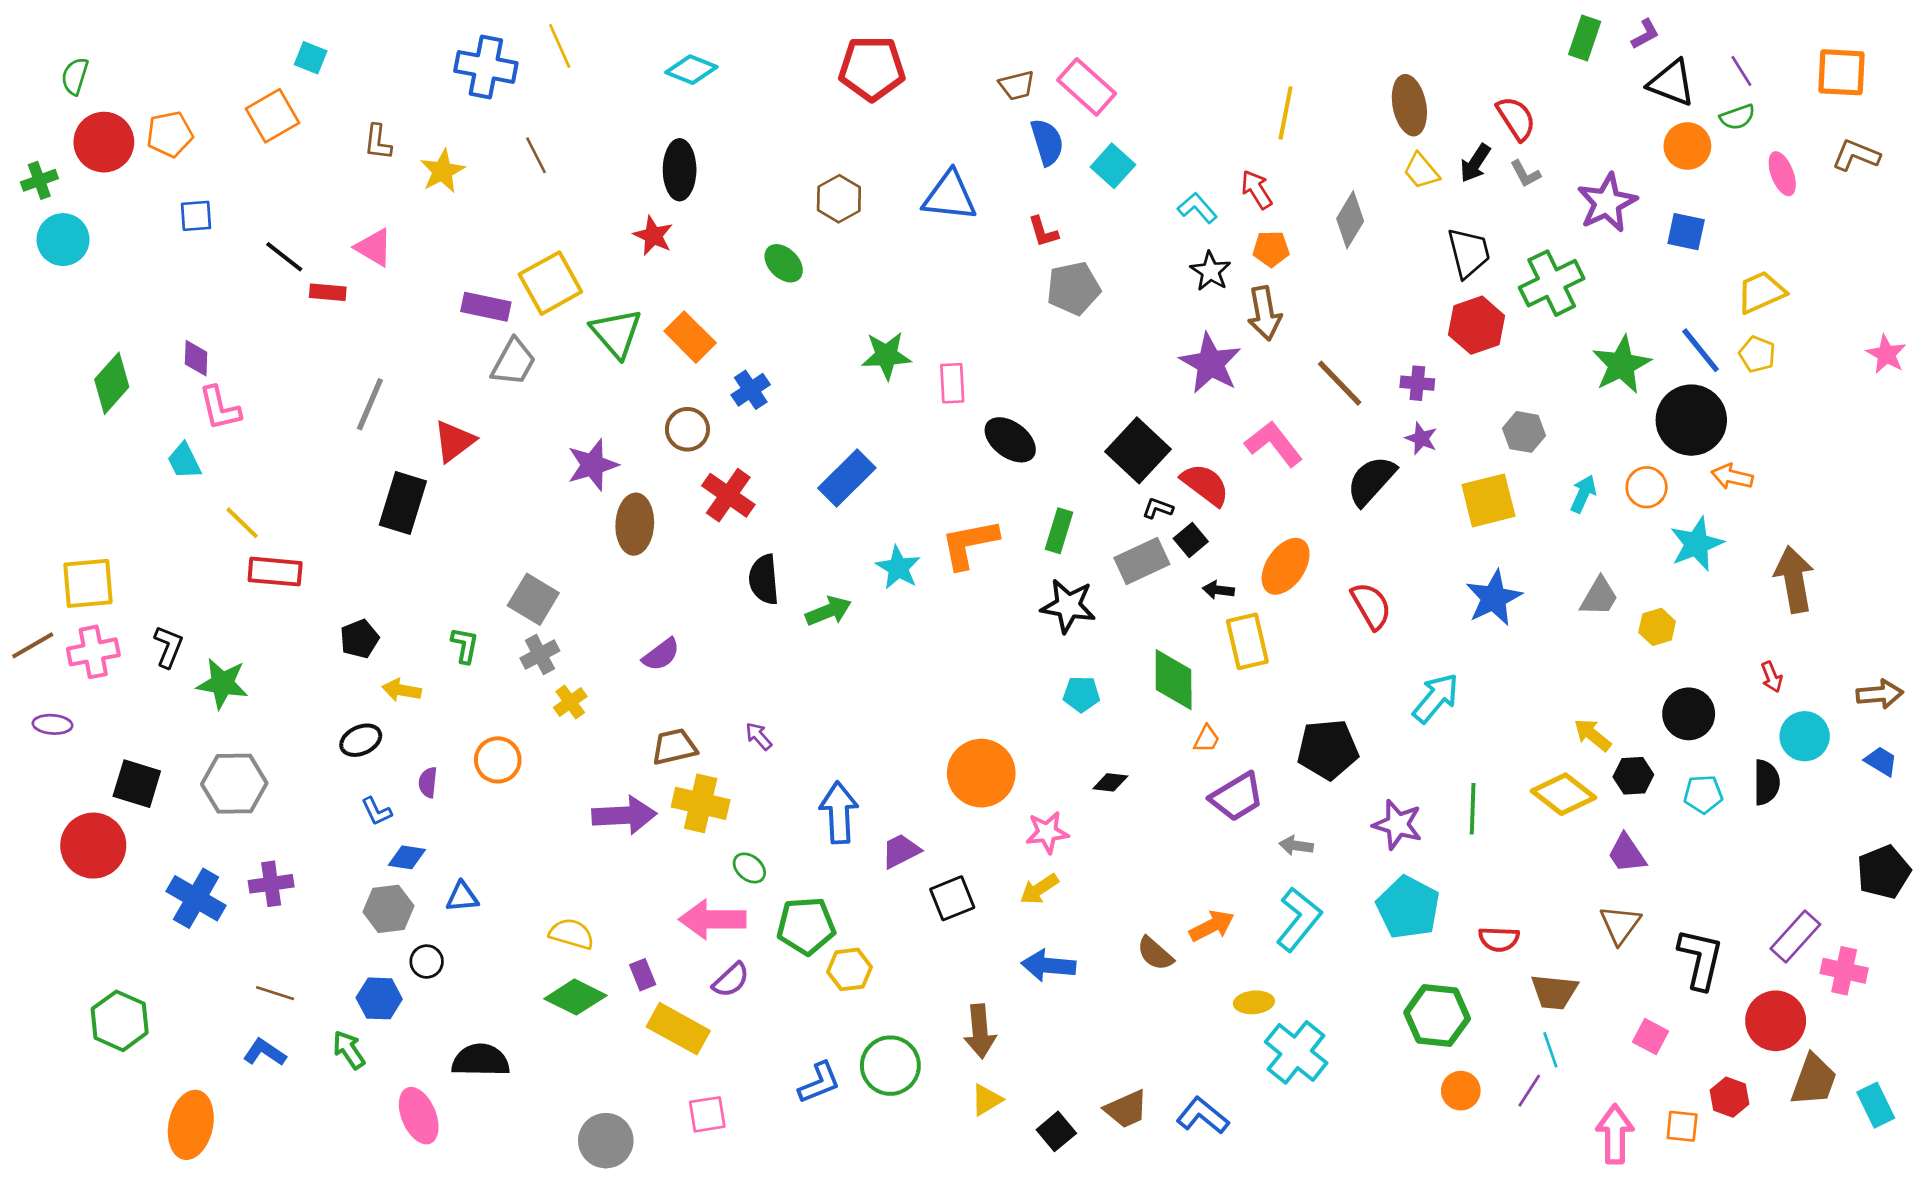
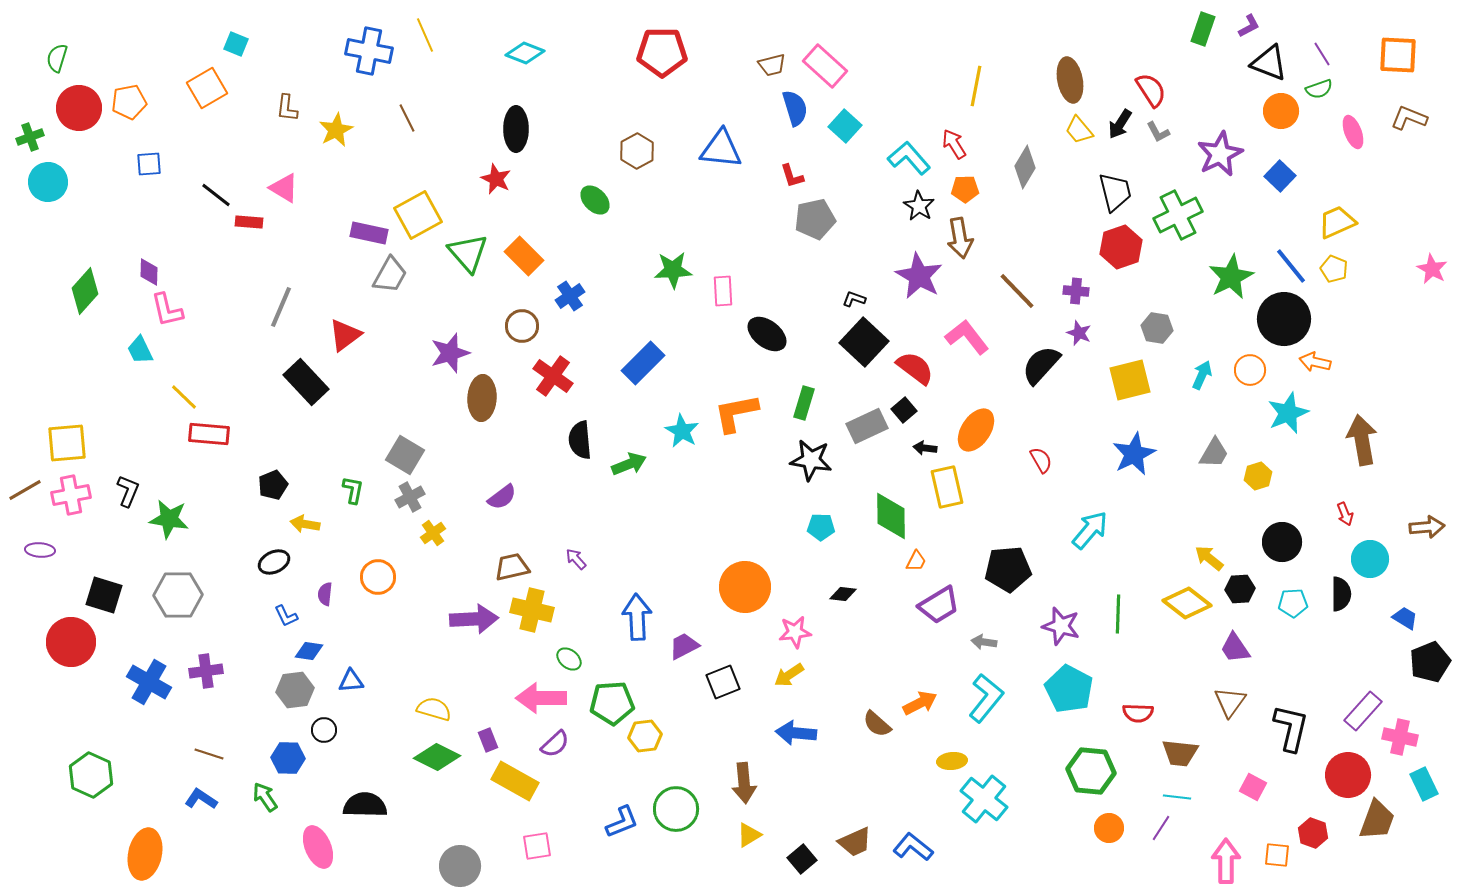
cyan L-shape: (1197, 208) -> (909, 158), size x1.4
blue square: (1686, 232) -> (1280, 176), turned 32
black rectangle: (403, 503) -> (306, 382), turned -60
black L-shape: (1158, 508) -> (854, 299), moved
red semicircle: (1371, 606) -> (1041, 460), size x0.7
blue trapezoid: (1881, 761) -> (1405, 618), moved
cyan line: (1550, 1050) -> (1177, 797), turned -64
cyan rectangle: (1876, 1105) -> (1424, 784), moved

